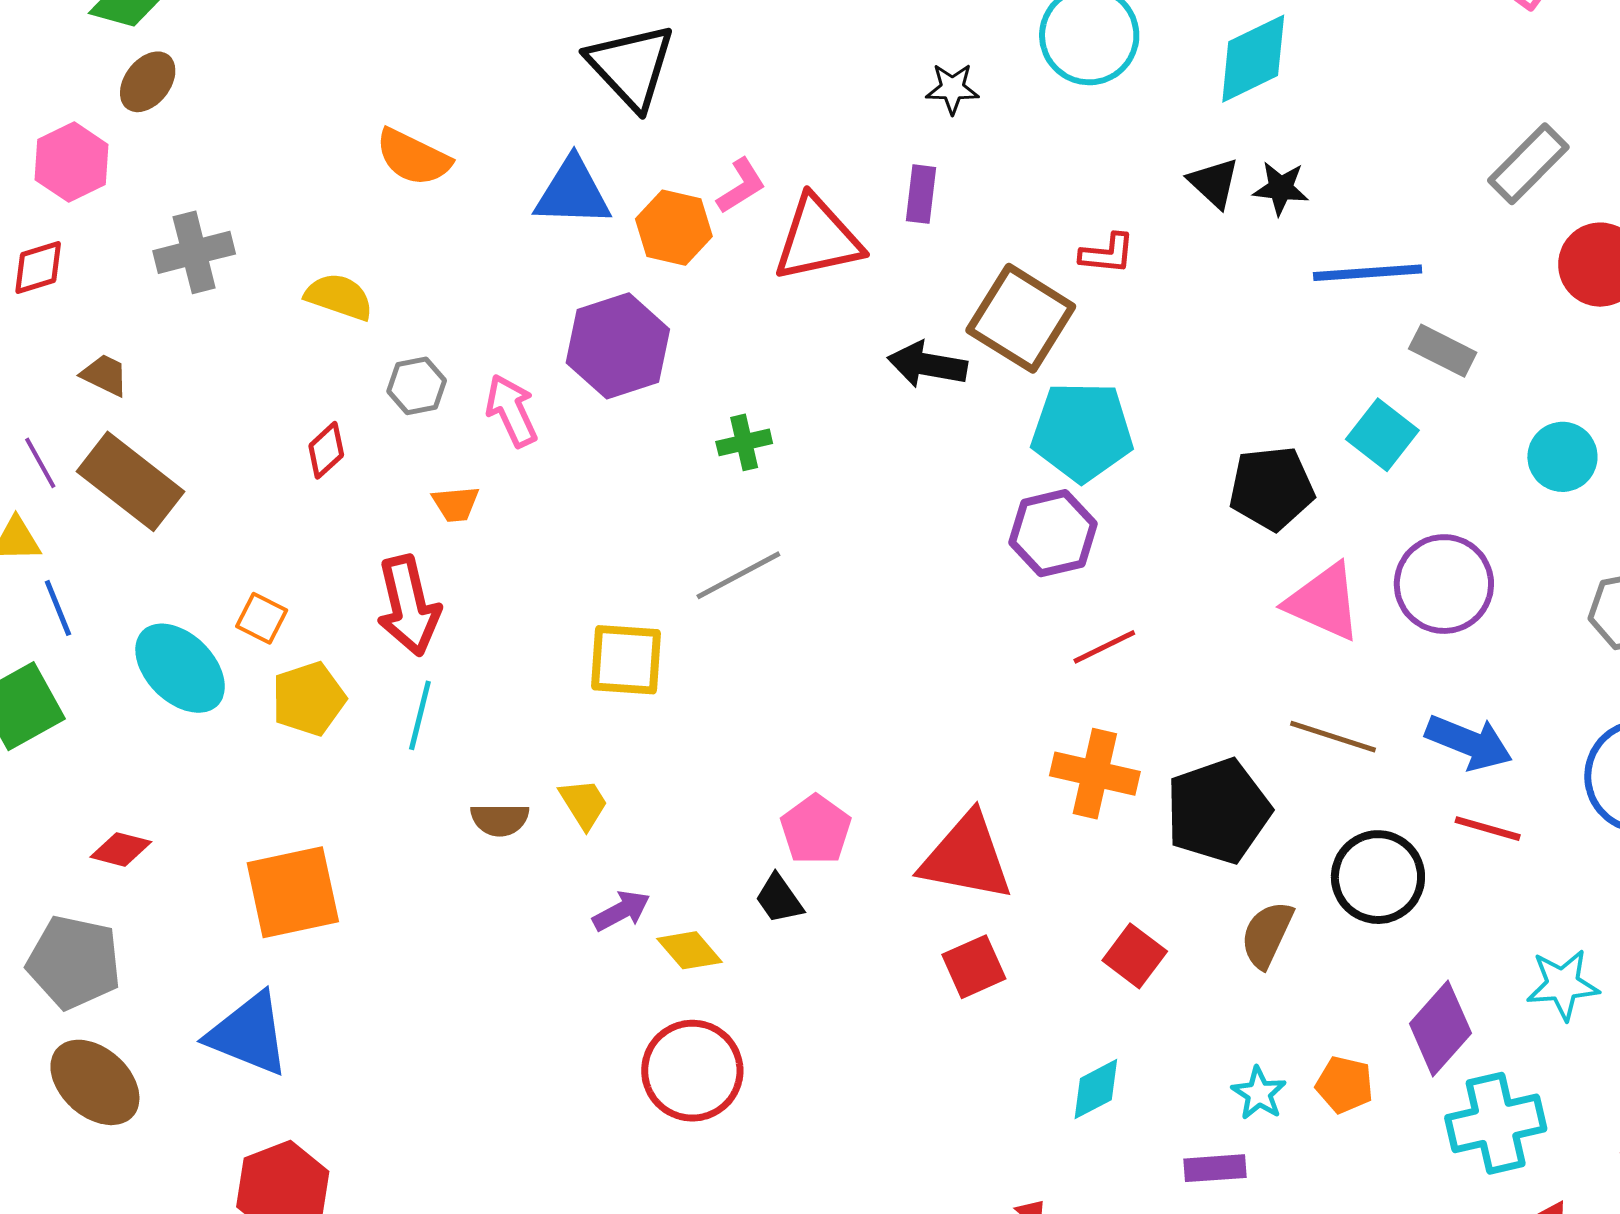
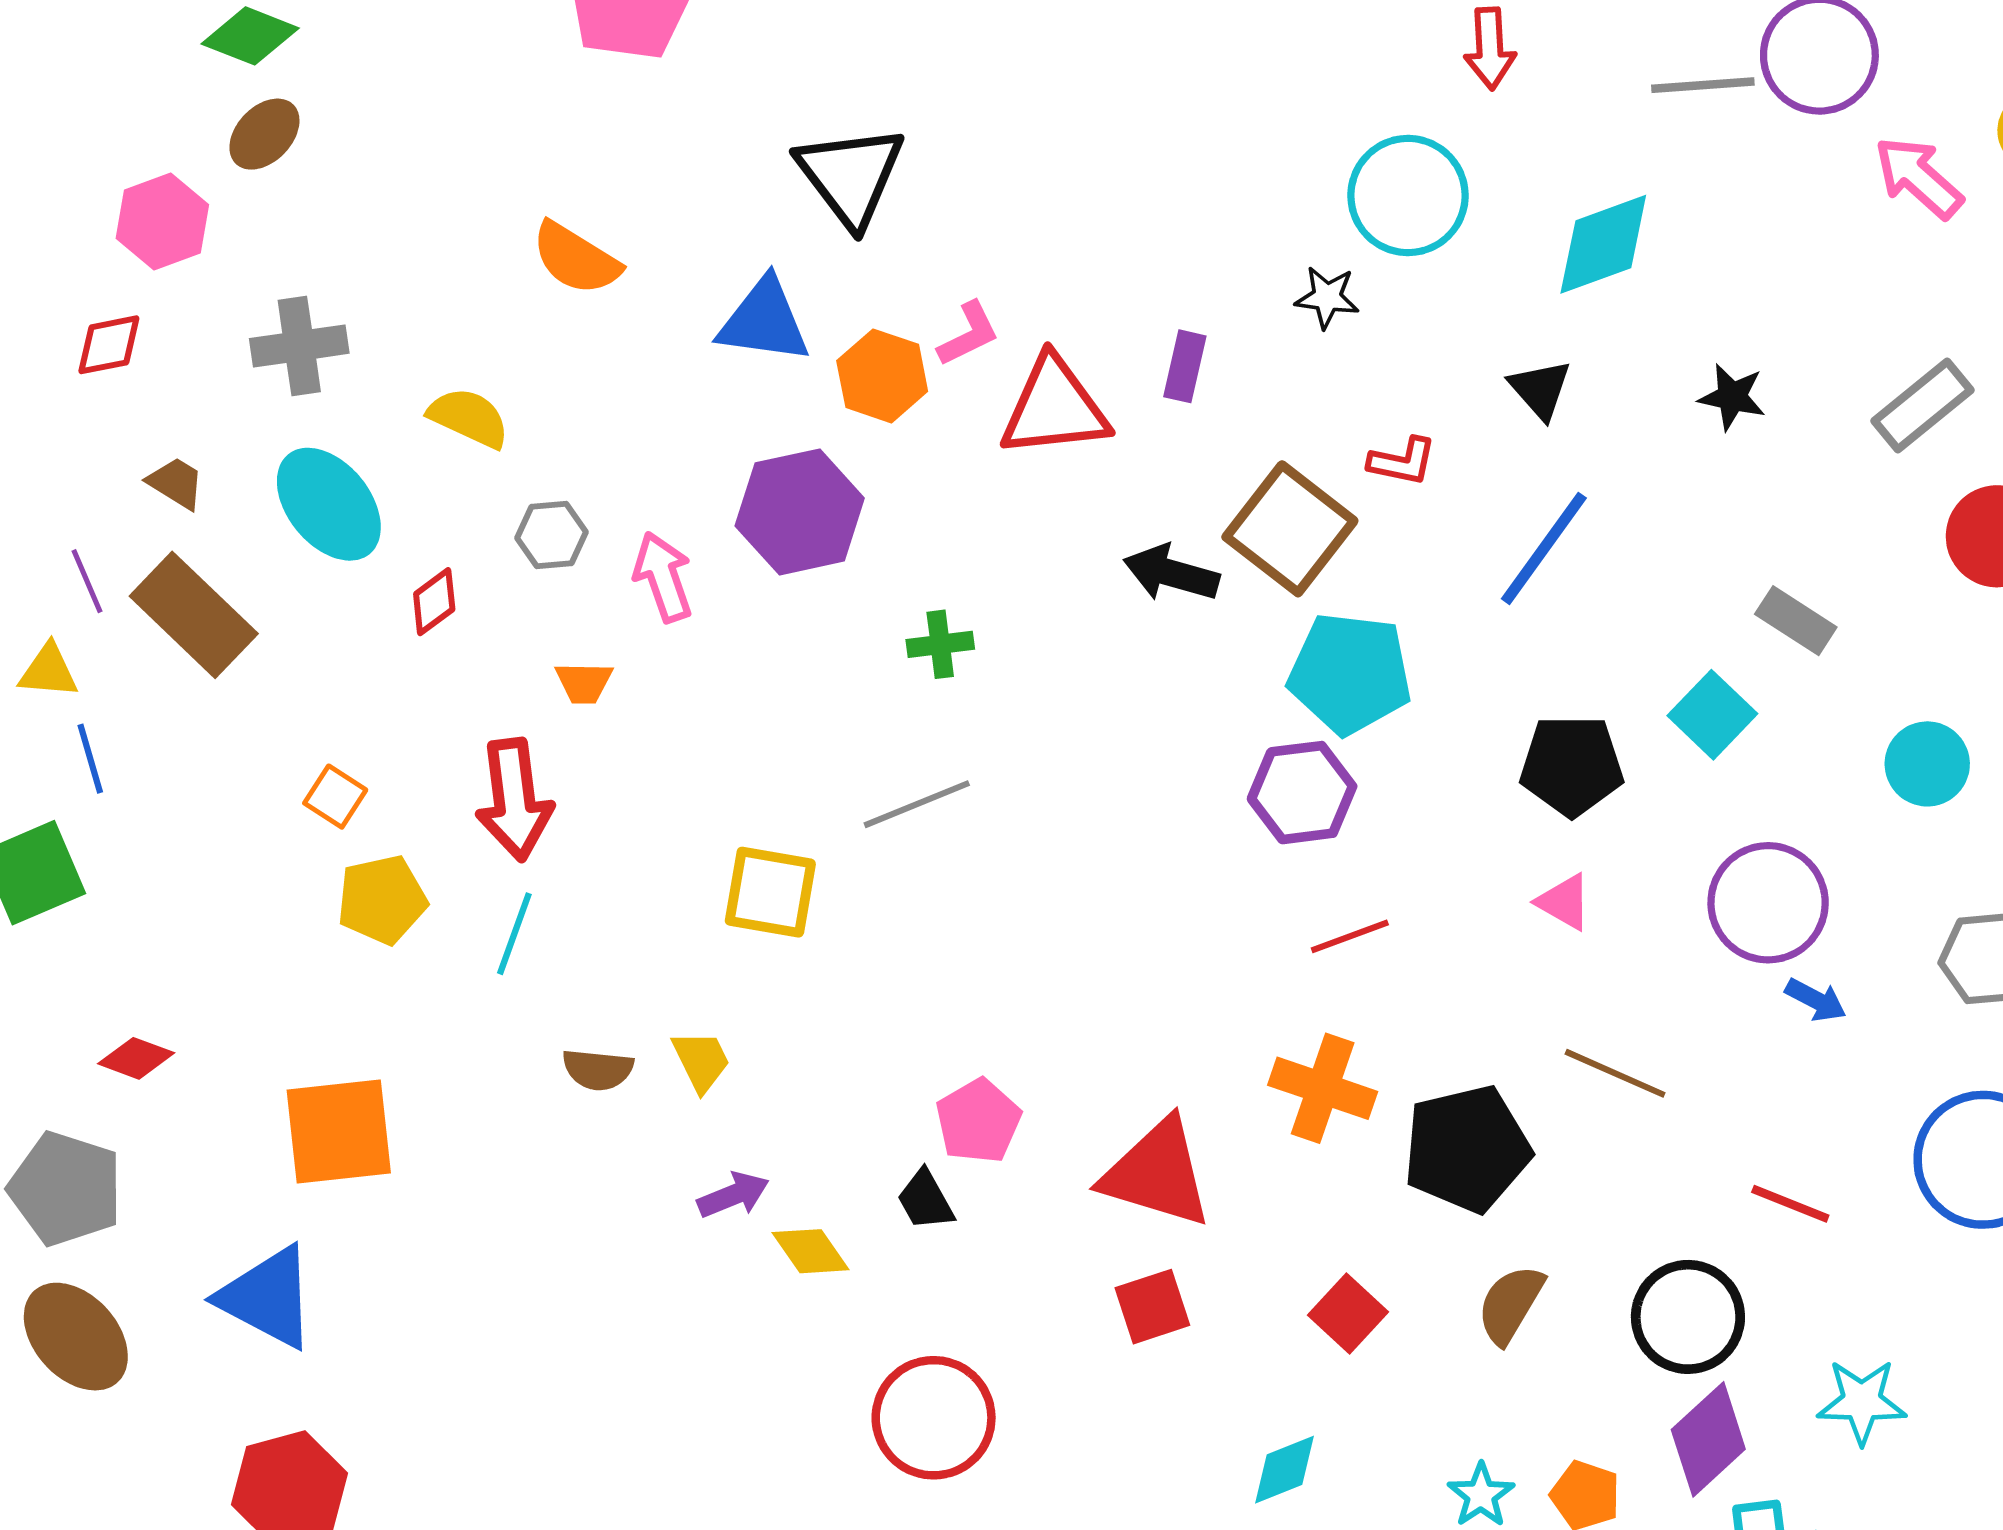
black star: (952, 89) -> (1327, 297), moved
black star: (1281, 188) -> (1732, 397), moved
blue line: (1368, 273) -> (1544, 548), moved, turned -56
pink triangle: (1324, 602) -> (1564, 902), moved, size x0.6
cyan ellipse: (180, 668) -> (329, 504), moved
blue arrow: (1469, 742) -> (1816, 1000), moved, size x0.6
black circle: (1378, 877) -> (1688, 1317), moved
red circle: (692, 1071) -> (934, 1418), moved

